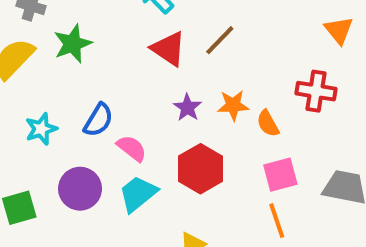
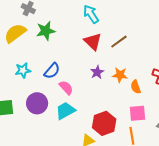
red hexagon: (200, 169) -> (104, 123), moved

